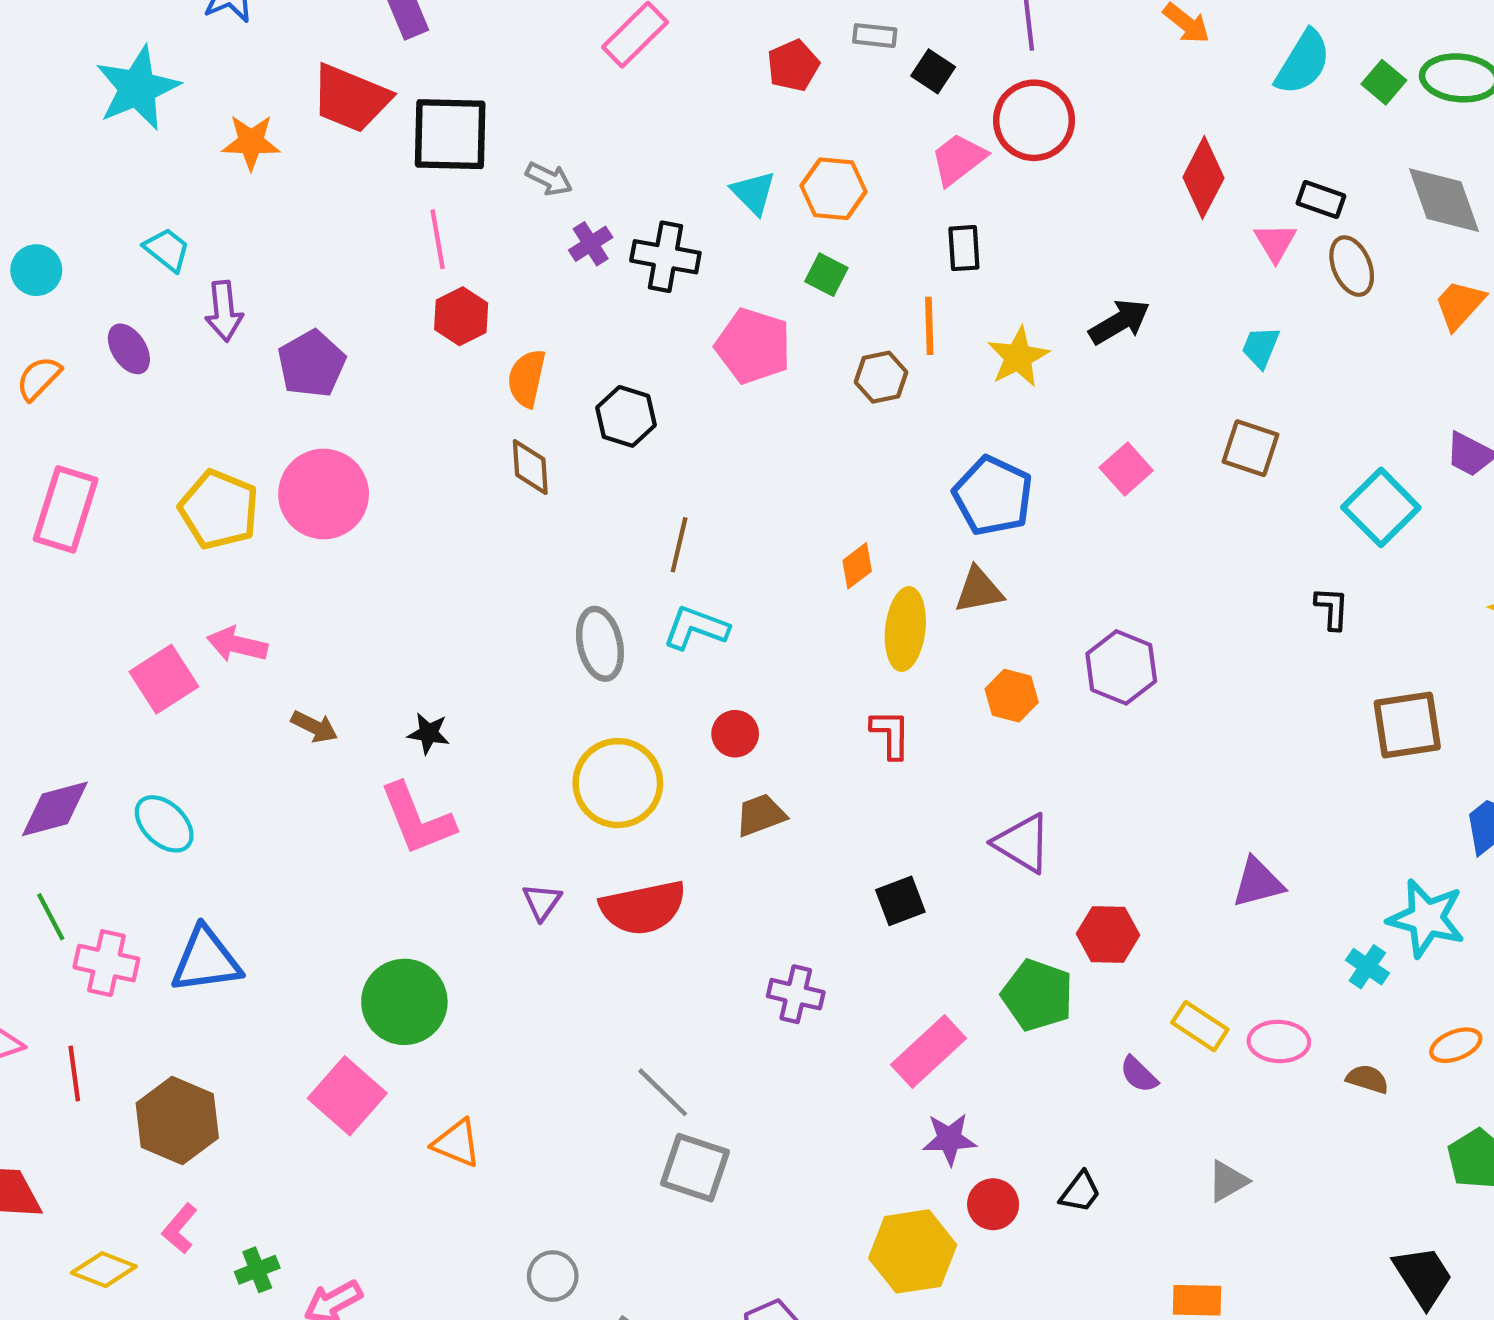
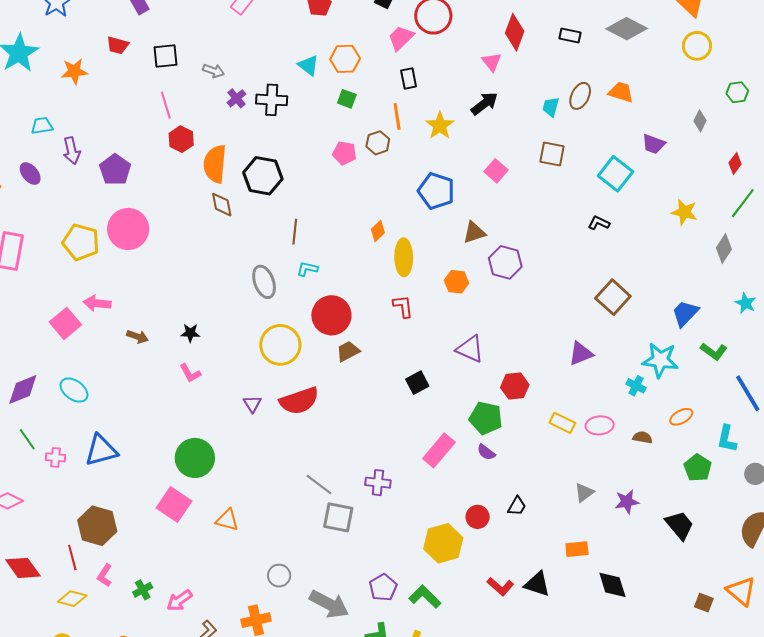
red trapezoid: (351, 98) -> (118, 45), size x0.6
black square: (450, 134) -> (165, 56), size x0.7
gray diamond: (1444, 200) -> (627, 29), turned -36
pink triangle: (1275, 242) -> (492, 62), moved
cyan trapezoid: (167, 250) -> (42, 126), turned -40
brown ellipse: (1352, 266) -> (580, 96), moved, turned 56
orange trapezoid: (1460, 305) -> (621, 92), moved, turned 72
pink pentagon: (753, 346) -> (344, 153), moved, size x0.7
orange semicircle: (527, 378) -> (215, 164), size x1.4
black hexagon: (626, 416) -> (263, 176), size x1.4
brown triangle: (979, 590) -> (474, 232), moved
black L-shape: (1332, 608) -> (599, 223), turned -60
cyan L-shape: (696, 628) -> (307, 269), size x0.7
brown square: (1407, 725) -> (613, 297), moved, turned -32
red circle: (735, 734) -> (331, 315), size x1.8
pink L-shape: (417, 819) -> (190, 373), size x0.6
pink cross: (106, 963) -> (56, 457), size x0.7
purple cross: (796, 994) -> (378, 483), moved
red line: (74, 1074) -> (72, 558), moved
purple semicircle: (1139, 1074) -> (486, 452), moved
purple star: (949, 1139) -> (627, 502), moved

